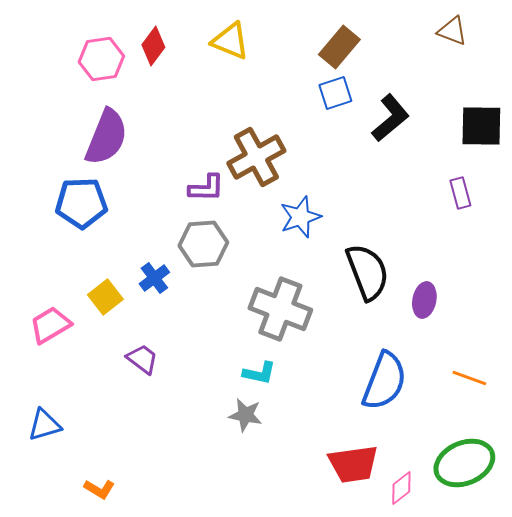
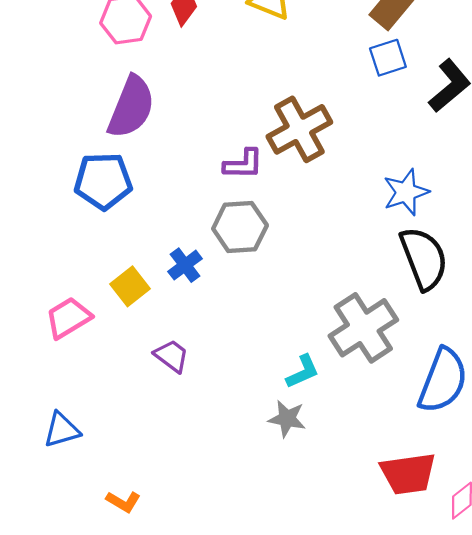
blue star: (300, 217) -> (406, 192), moved
gray cross: (280, 309) -> (363, 328), moved, turned 36
cyan L-shape: (259, 373) -> (303, 372), turned -36

